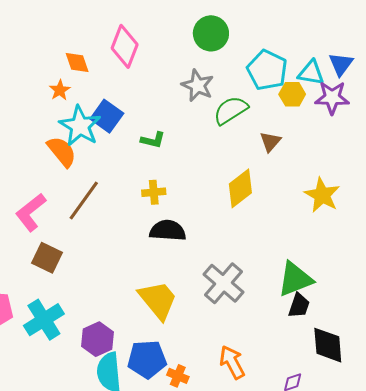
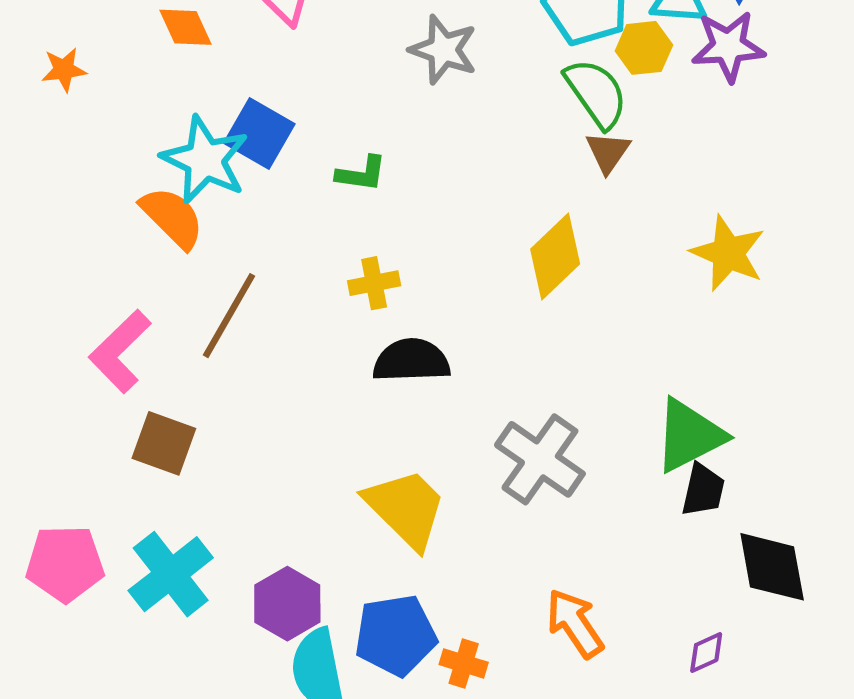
orange star: (60, 90) -> (64, 70), moved, turned 30
green semicircle: (231, 110) -> (596, 93), moved, turned 93

